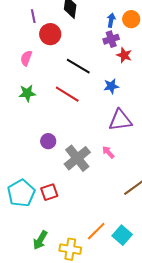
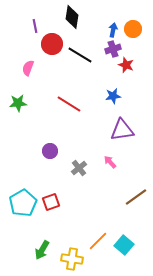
black line: (78, 66) -> (80, 55), moved
green star: (27, 93) -> (18, 103), moved
gray cross: (77, 158) -> (79, 168), size x0.6

